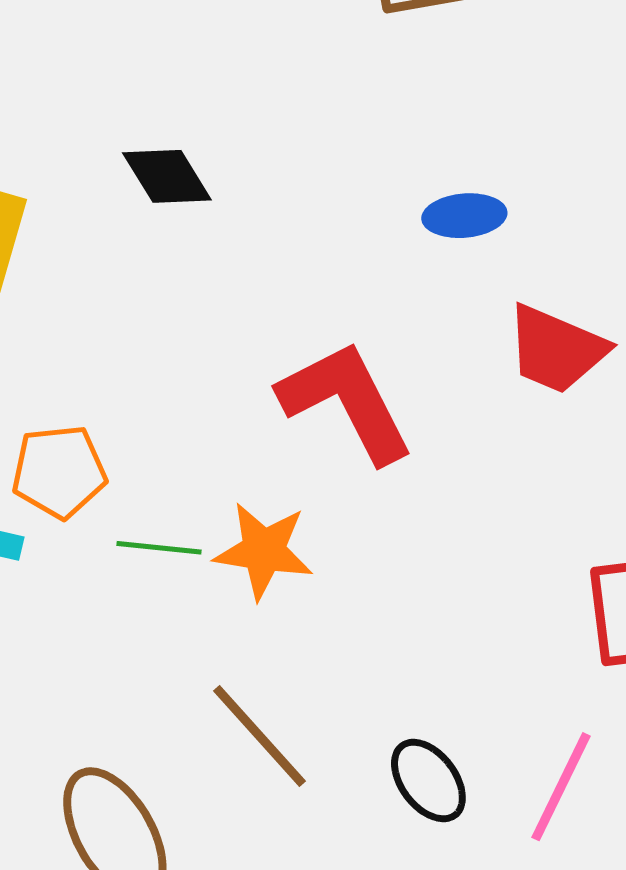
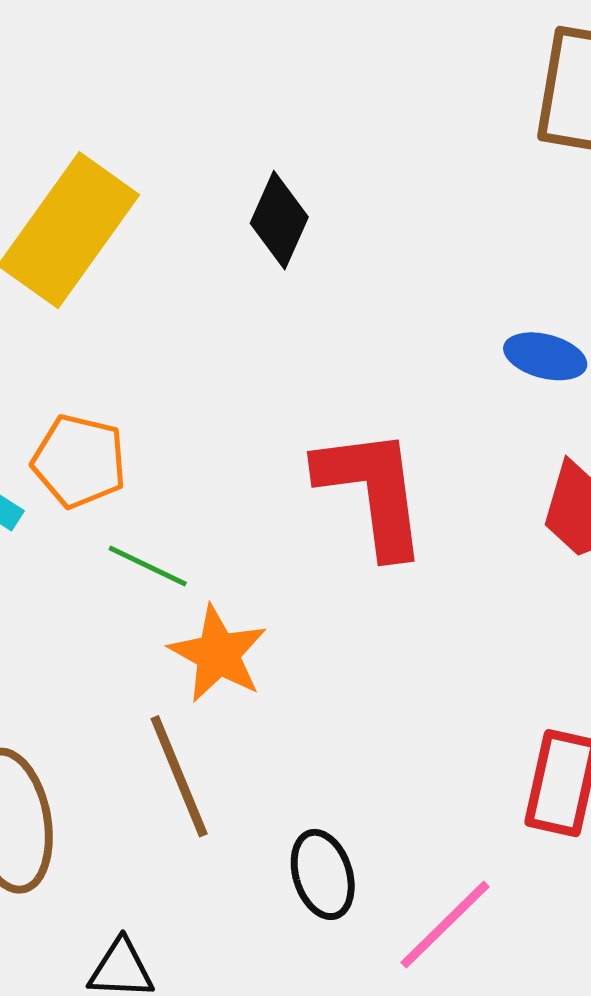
black diamond: (167, 176) -> (279, 220), turned 36
orange star: (264, 551) -> (218, 654), moved

